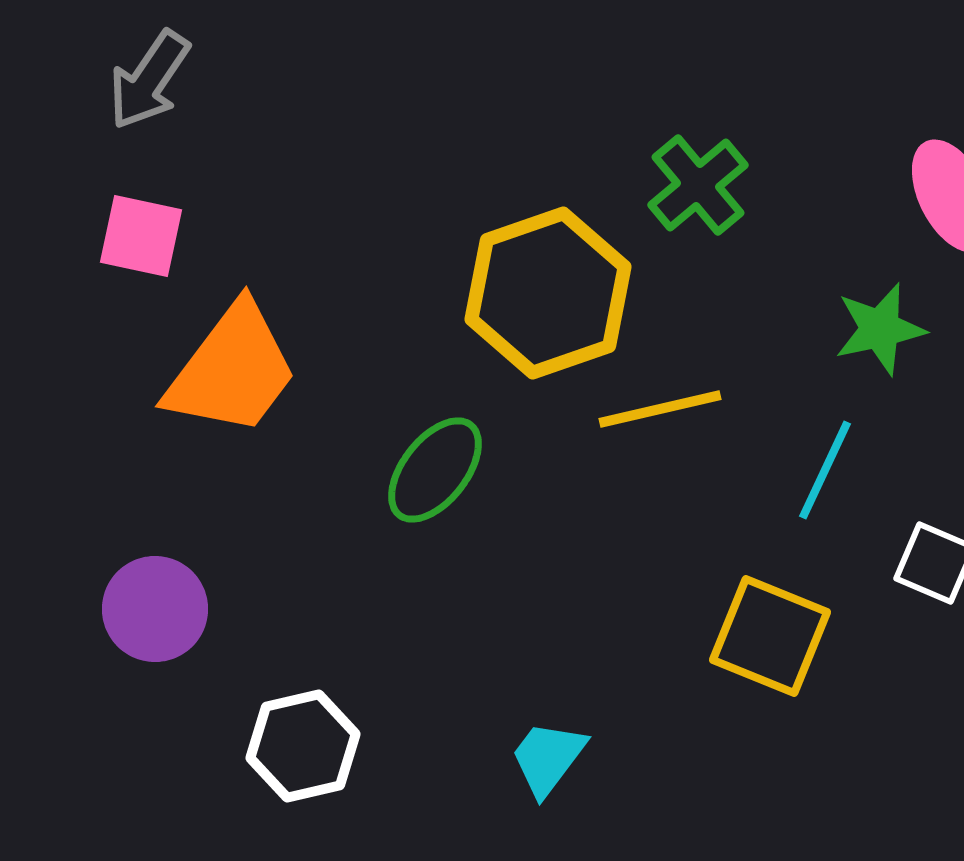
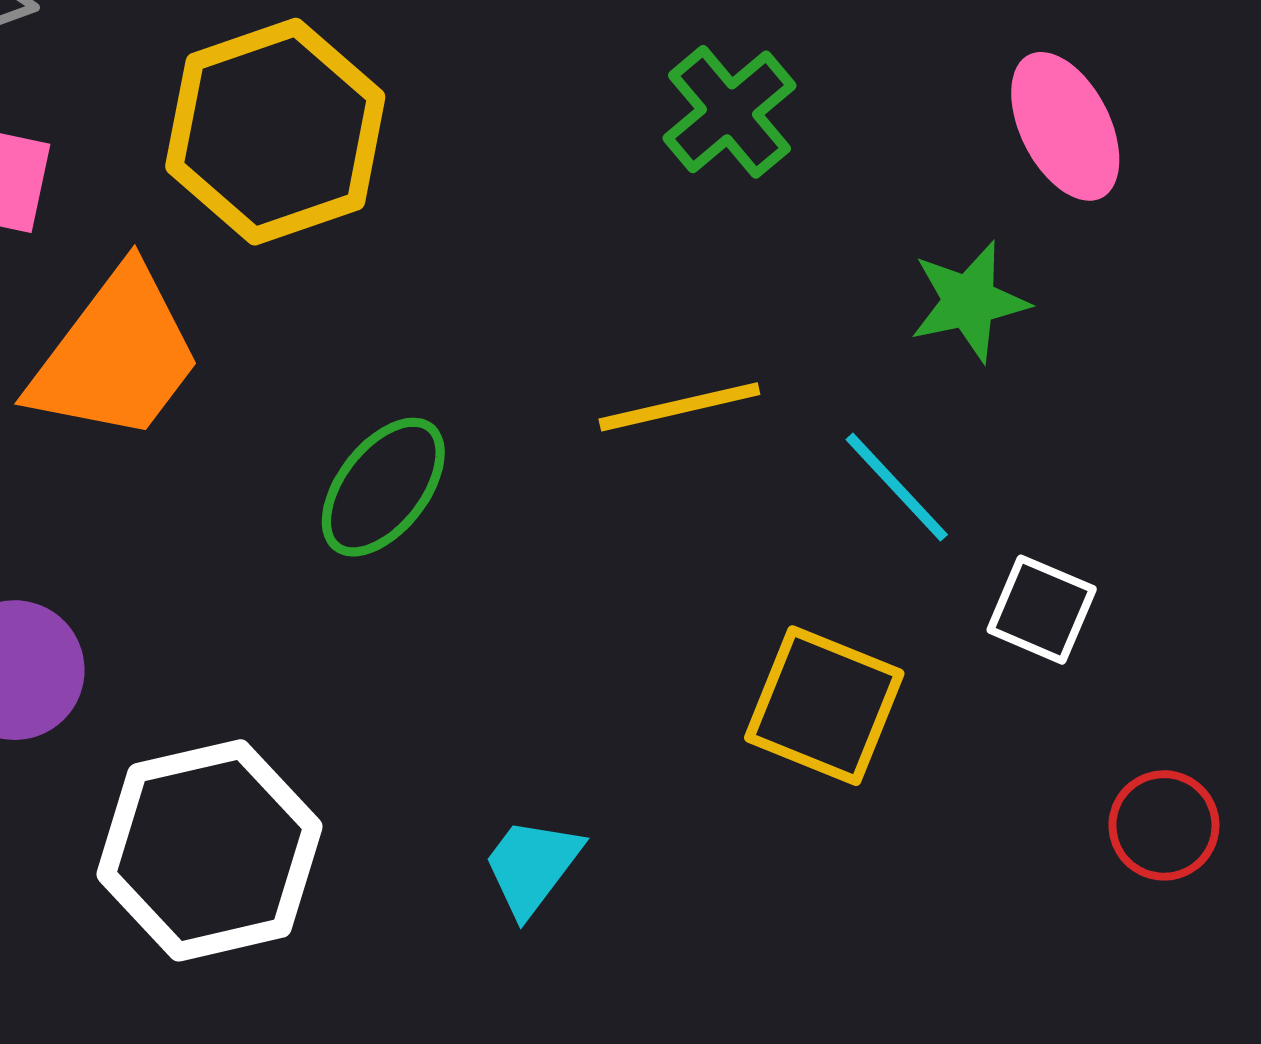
yellow hexagon: (548, 293) -> (275, 132), moved
cyan line: (825, 470) -> (897, 487), turned -68
white hexagon: (303, 746) -> (209, 850), size x1.5

